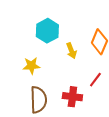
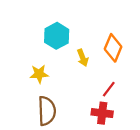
red cross: (72, 97) -> (102, 113), moved

